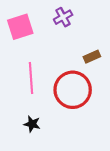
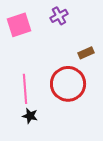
pink line: (31, 78) -> (25, 89), moved

